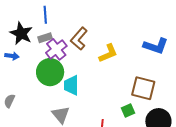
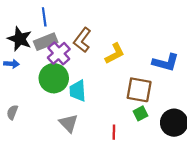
gray rectangle: (45, 38) -> (46, 42), size x1.5
blue L-shape: (156, 46) -> (166, 62), moved
brown square: (143, 88) -> (139, 90), moved

